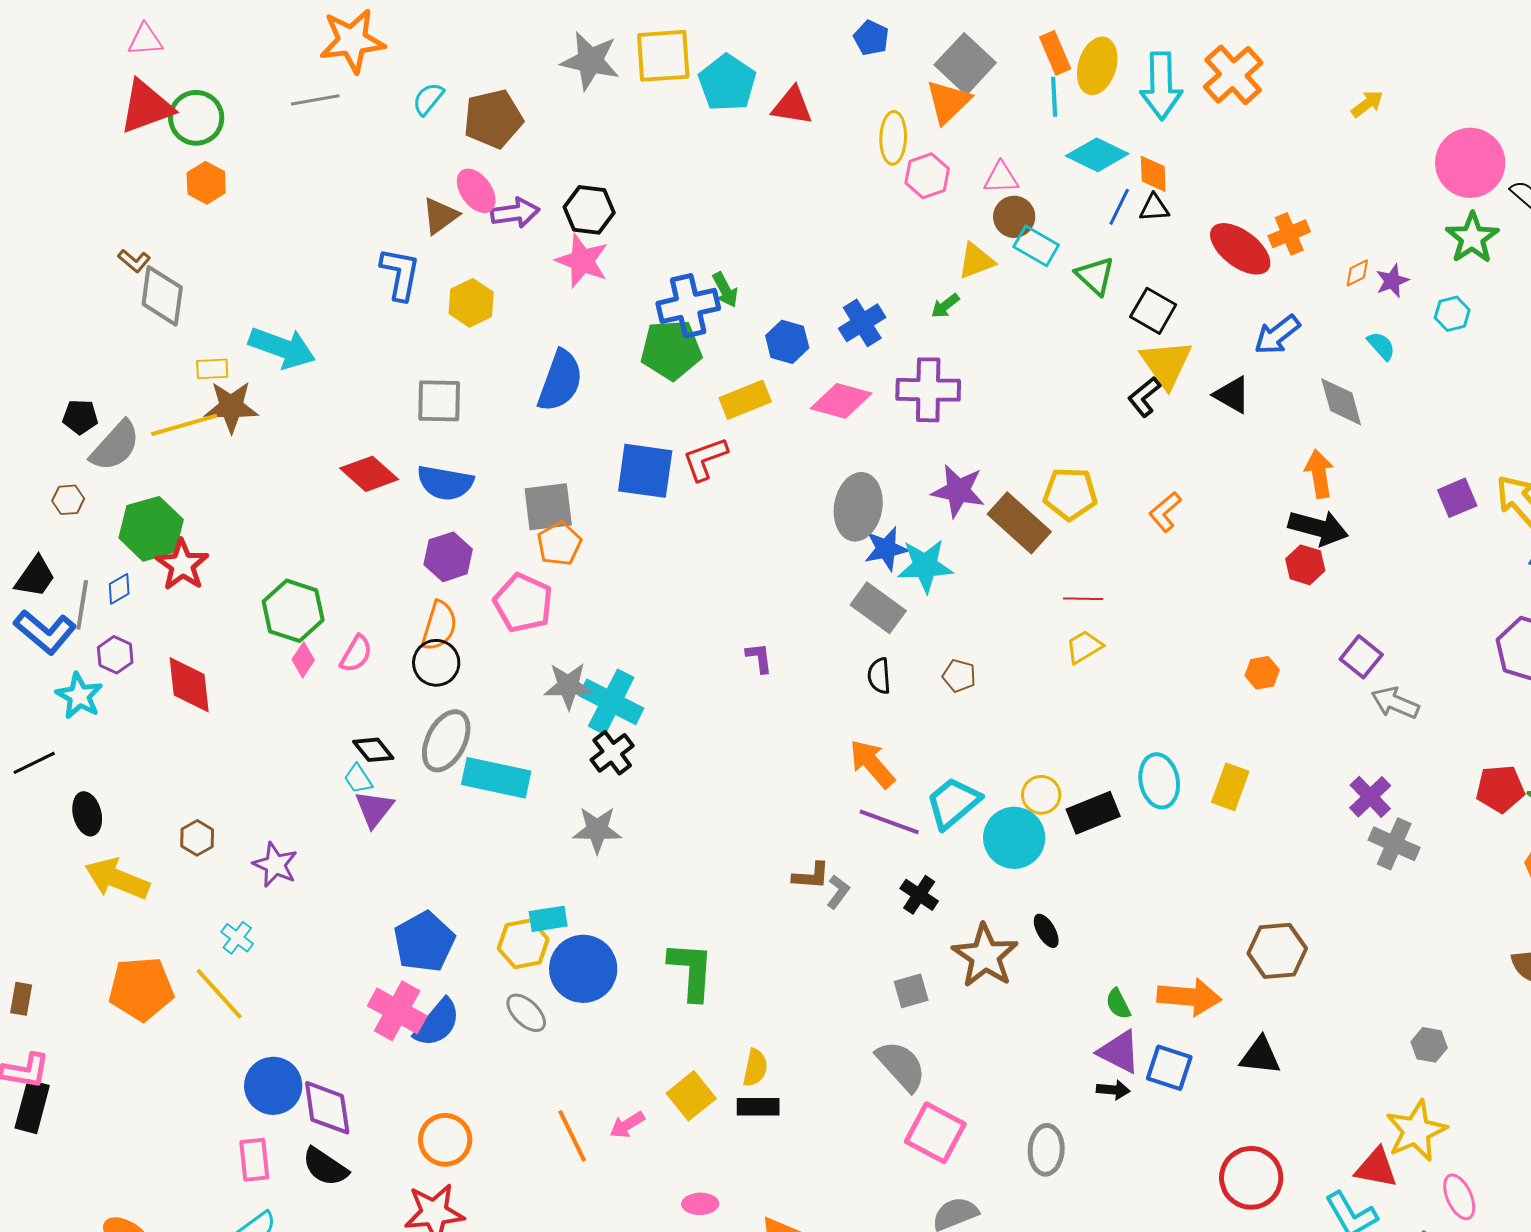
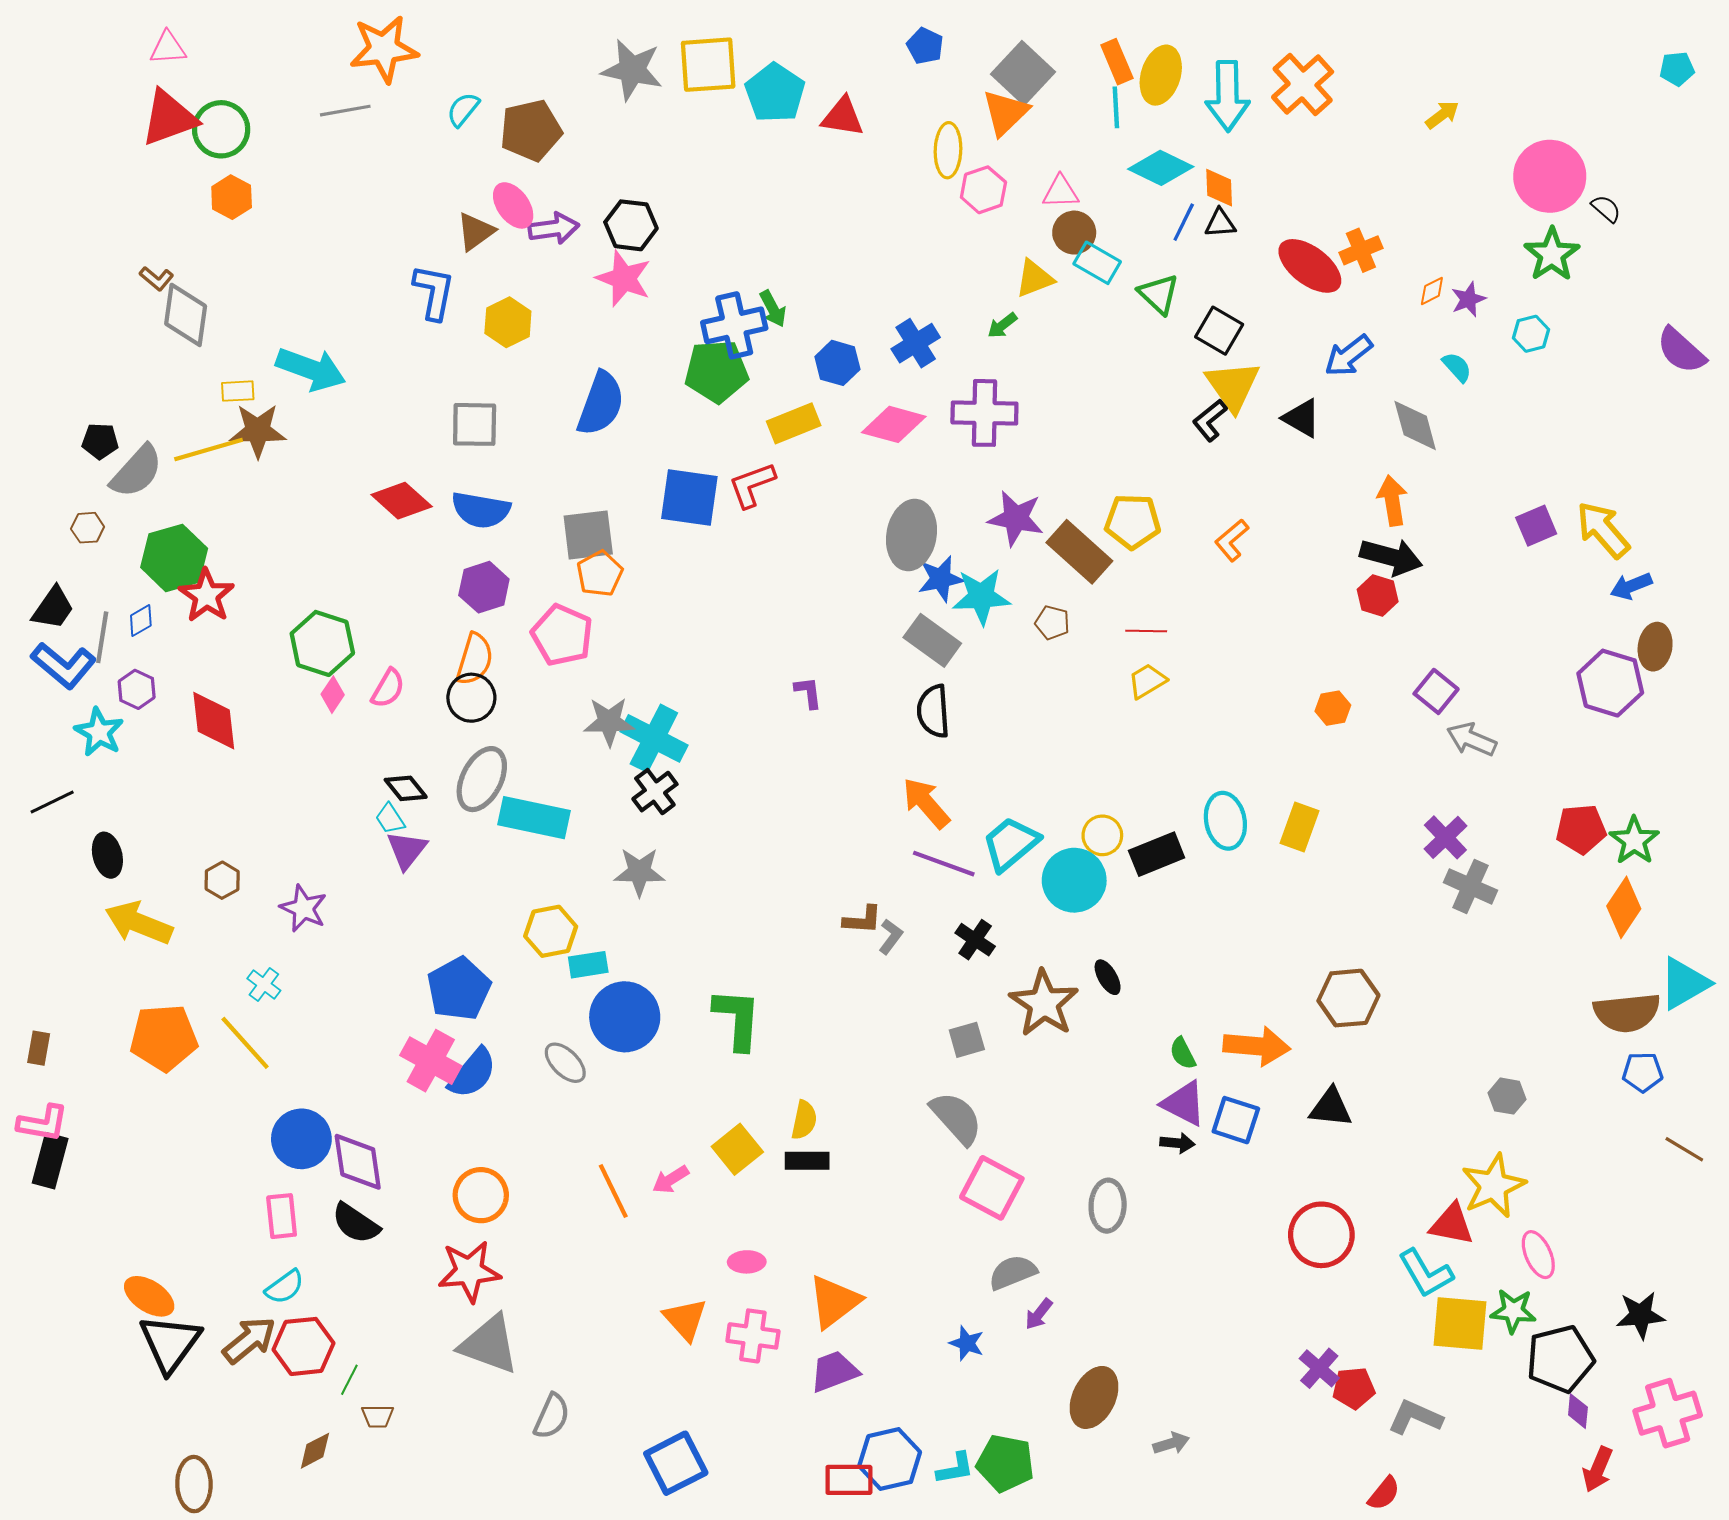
black semicircle: (879, 676) -> (933, 711), size x1.4
brown pentagon: (959, 676) -> (1052, 623), moved
yellow hexagon: (523, 944) -> (551, 931), moved

